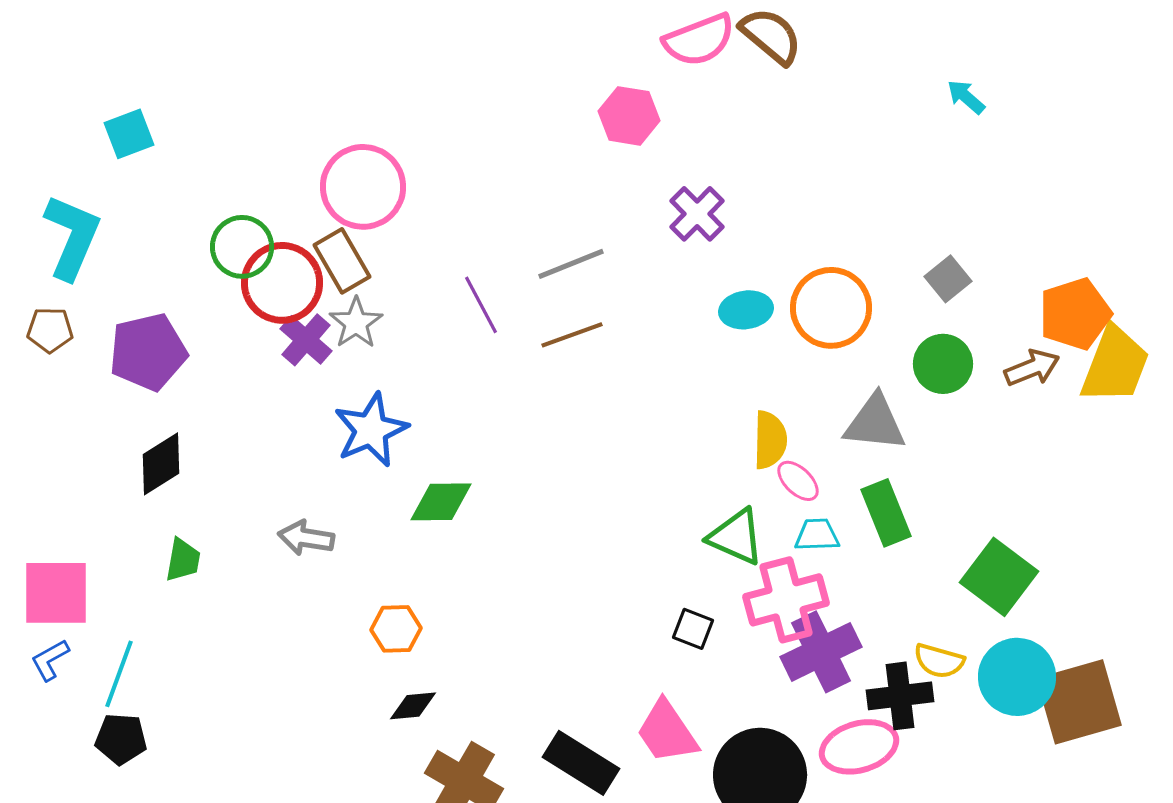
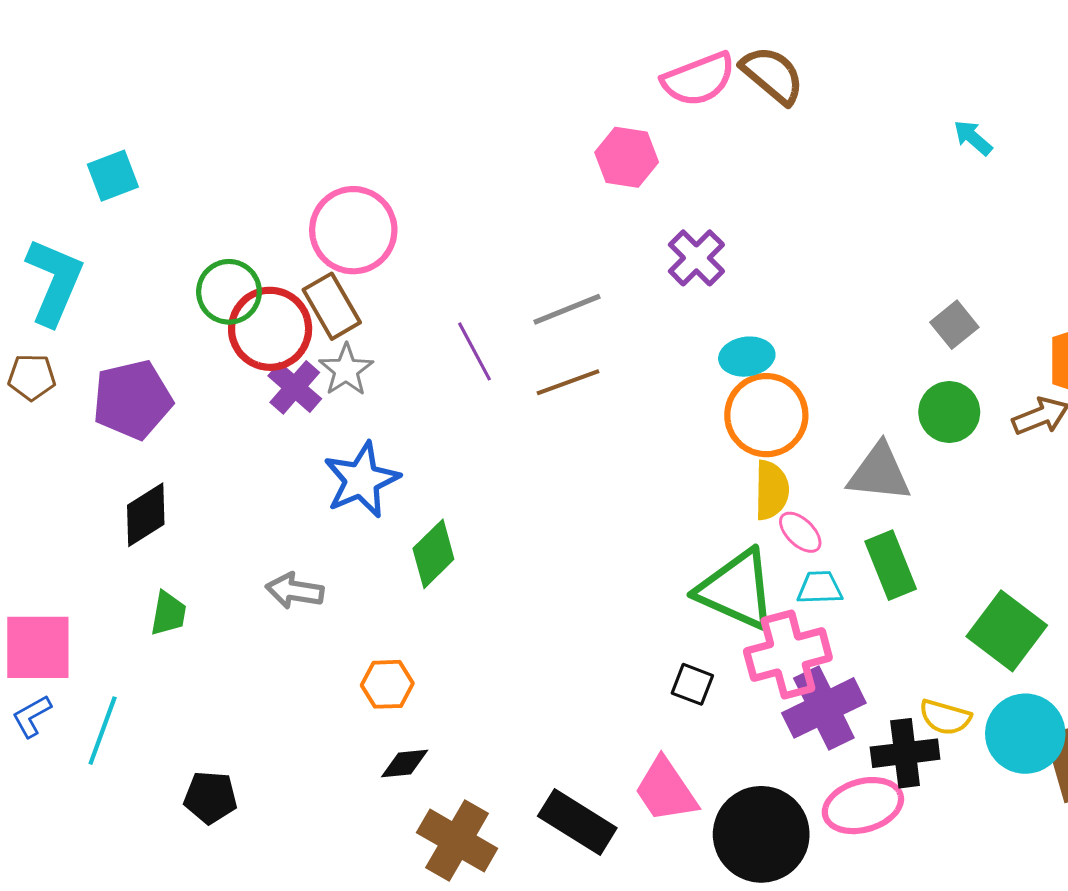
orange circle: (831, 308) -> (766, 415), moved
green diamond: (441, 502) -> (433, 554), turned -44
green triangle: (736, 537) -> (737, 590), size x1.4
black pentagon: (121, 739) -> (210, 797), moved

